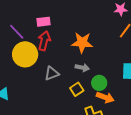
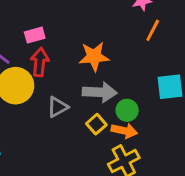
gray arrow: (82, 68) -> (100, 92), size x1.6
orange arrow: (105, 97) -> (124, 131), moved

